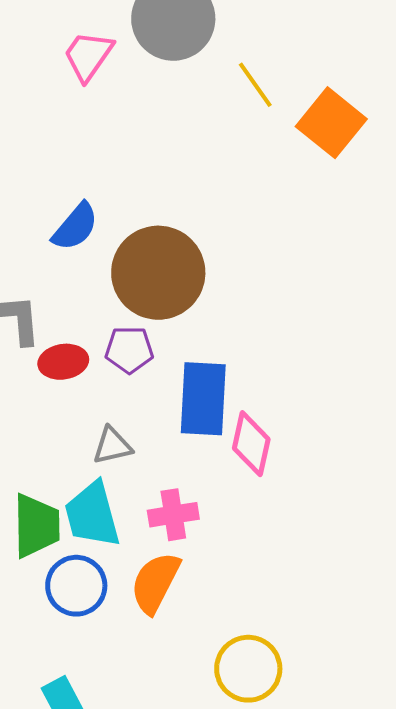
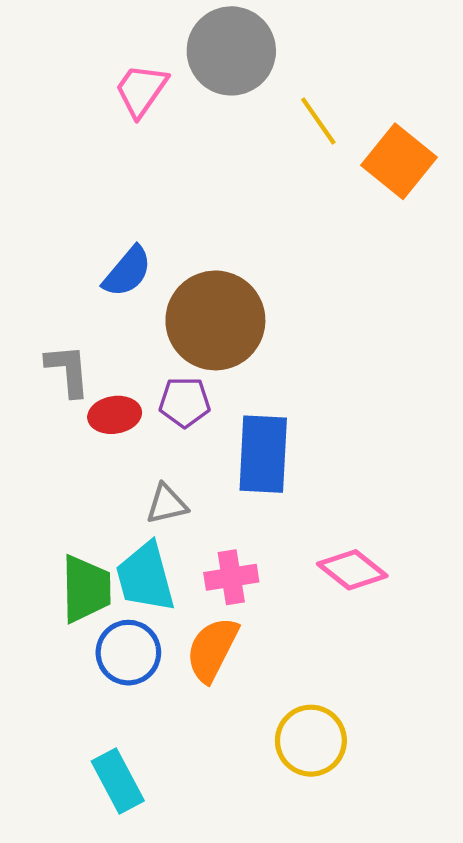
pink diamond: (251, 444) -> (352, 570), moved, turned -64

